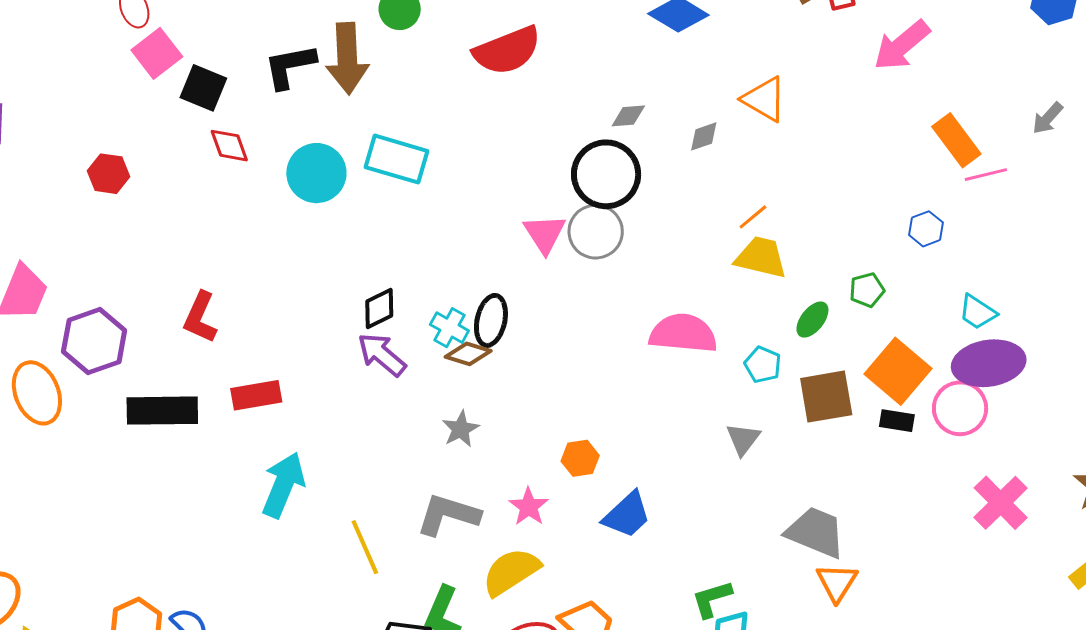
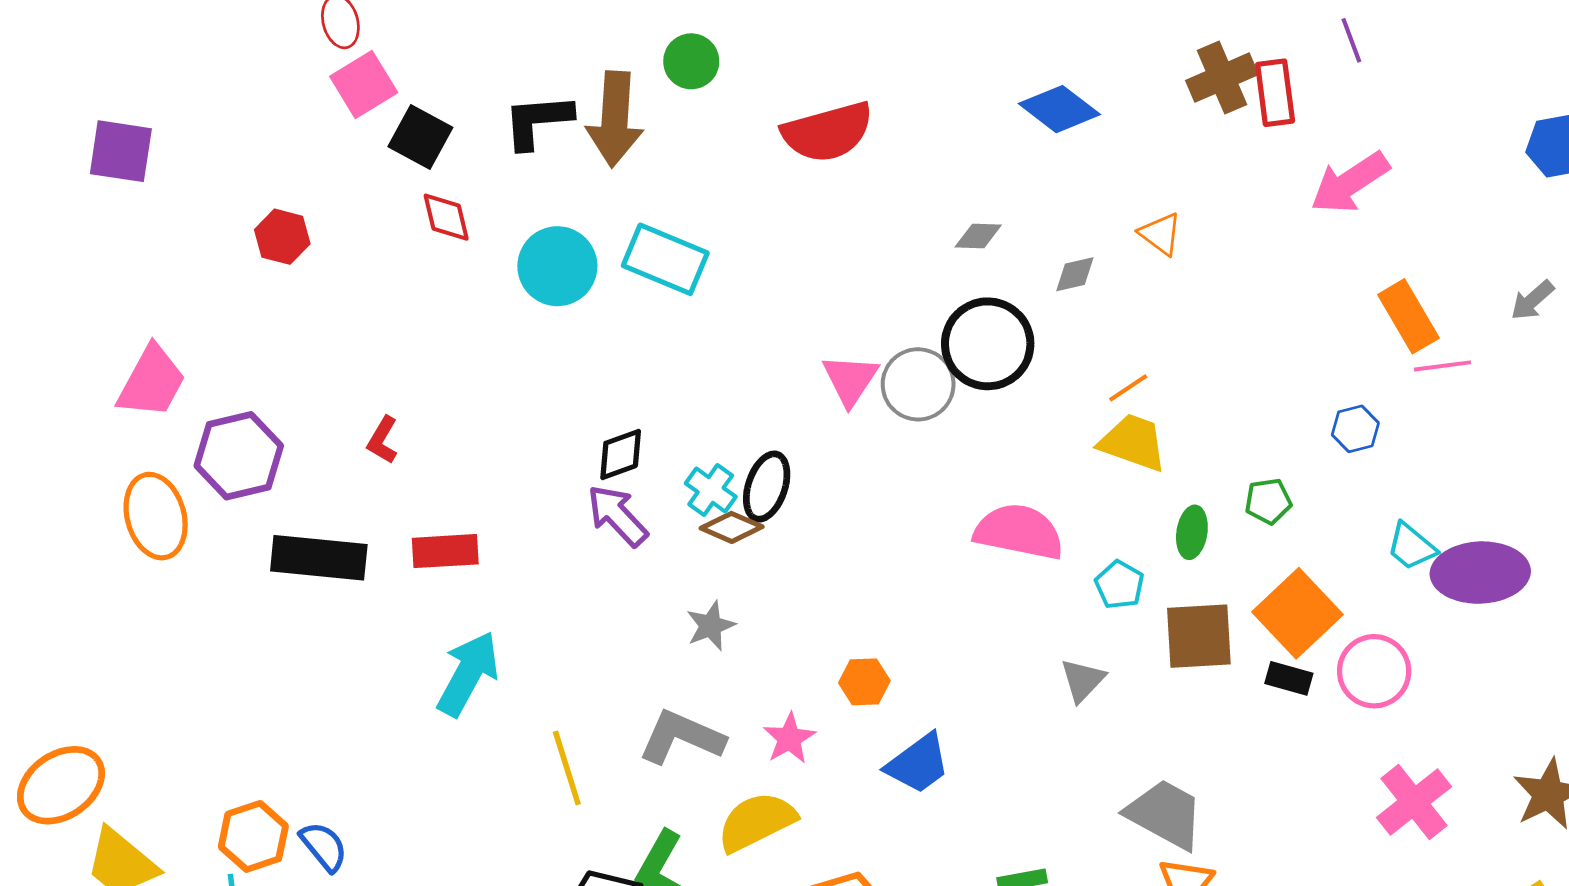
orange triangle: (764, 99) -> (1160, 234), size x0.7
black circle: (606, 174) -> (988, 344), moved
red L-shape: (200, 317) -> (383, 440), size x0.7
green ellipse: (812, 320) -> (1192, 532), turned -36
purple ellipse: (989, 363) -> (1480, 573), moved

